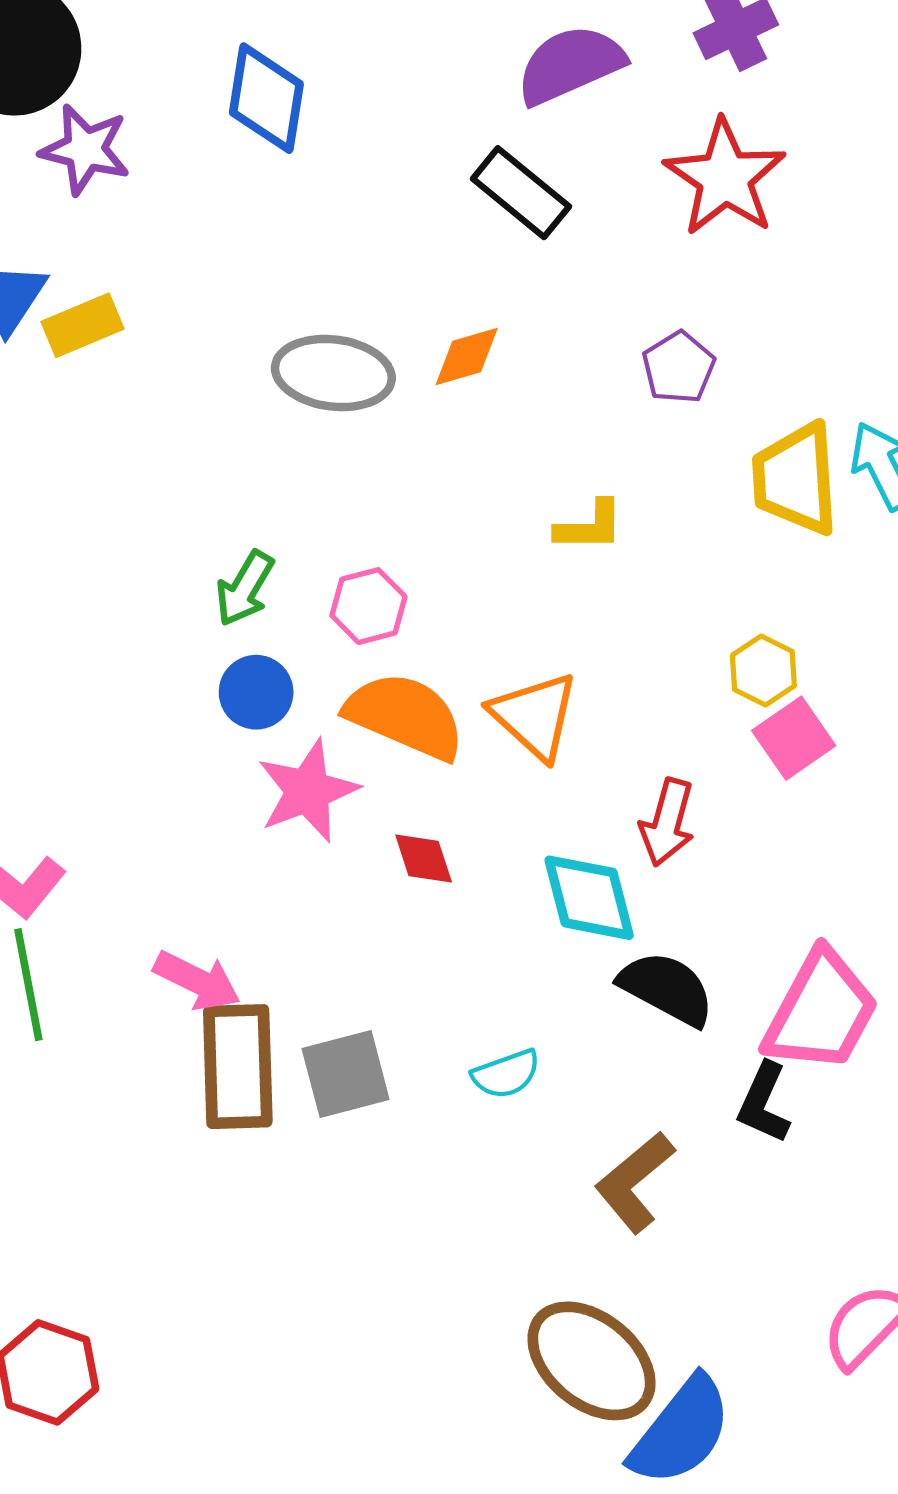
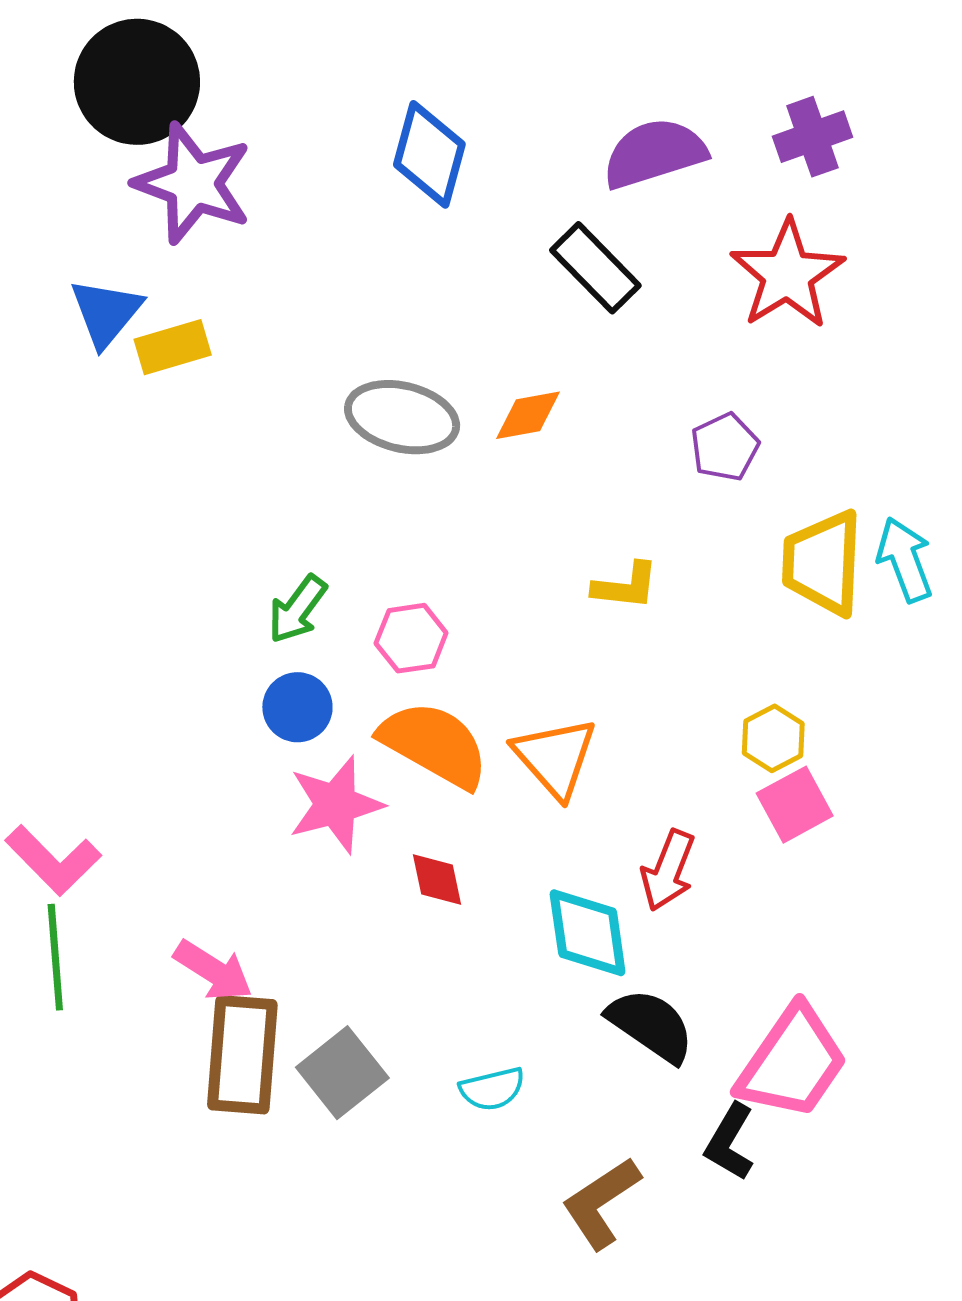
blue diamond: (266, 98) -> (429, 154), moved
purple star: (85, 149) -> (193, 183), size x1.4
gray square: (346, 1074) -> (342, 1073), turned -30

